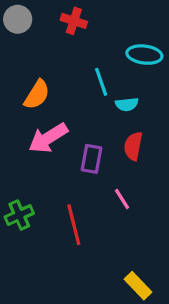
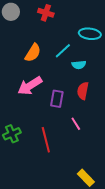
cyan line: (101, 82) -> (63, 51), turned 66
orange semicircle: (37, 95) -> (33, 53), moved

